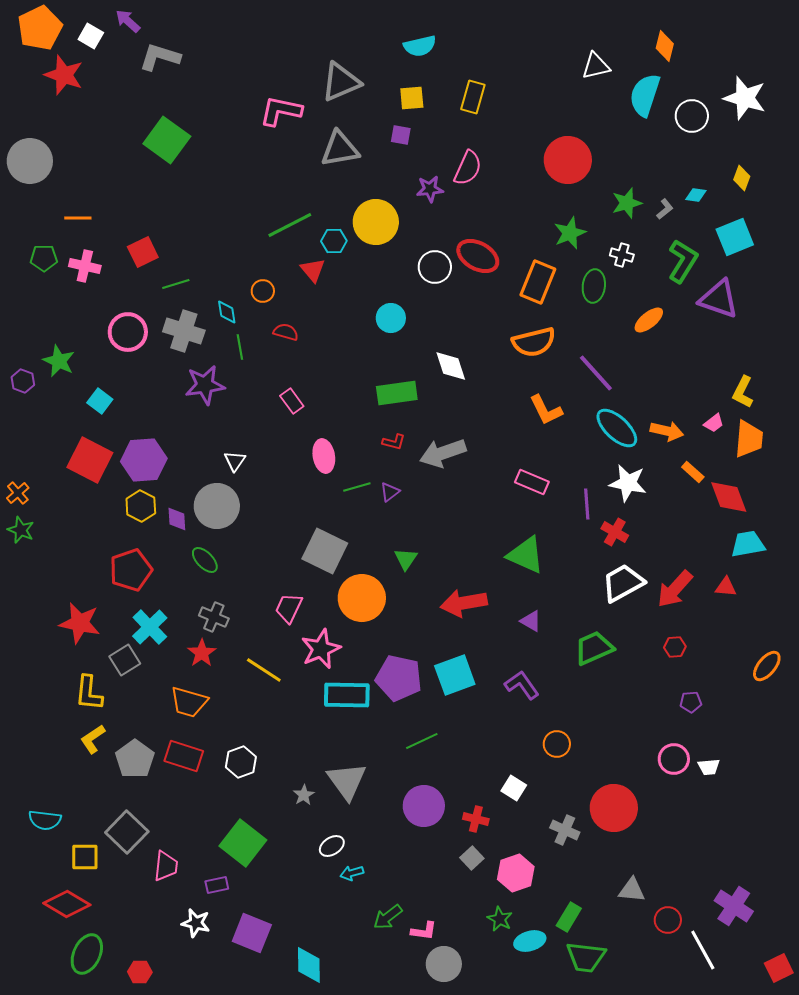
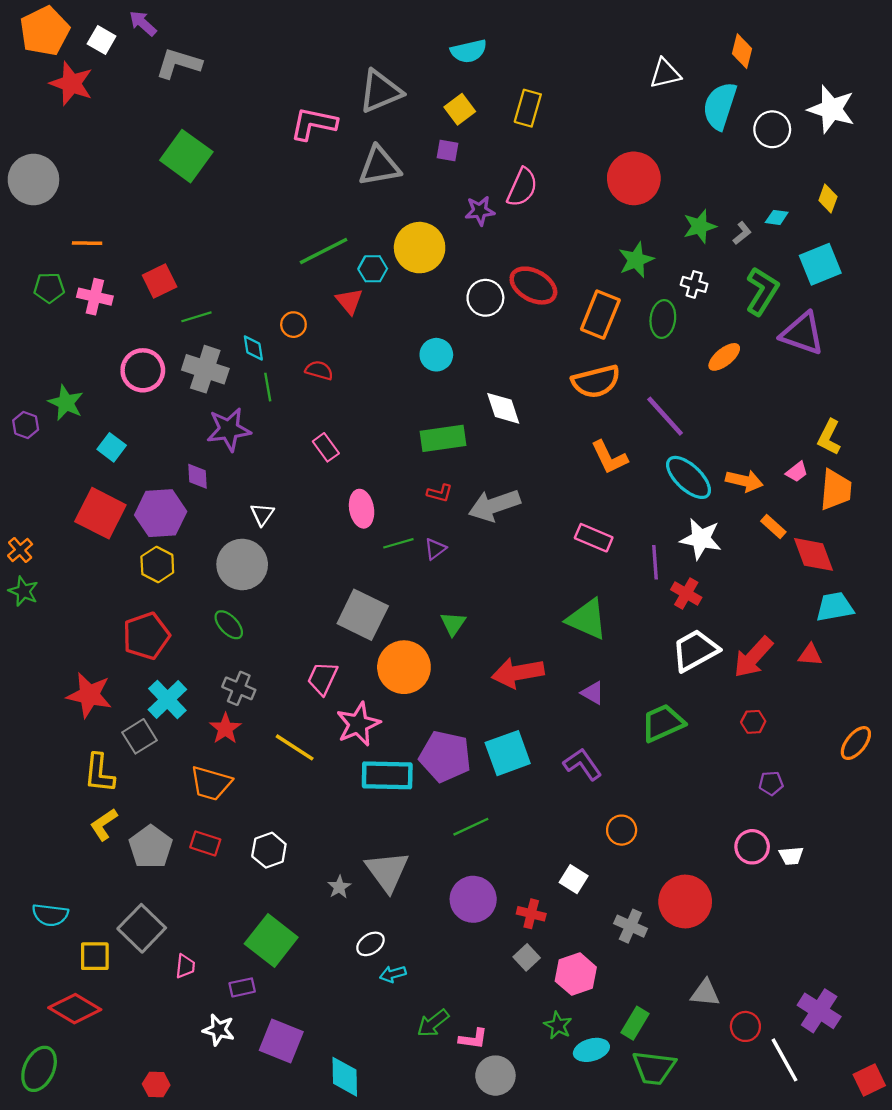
yellow square: (412, 98) -> (460, 109), turned -32
purple diamond: (177, 519) -> (198, 476), moved
red rectangle: (184, 756) -> (205, 843), size x0.7
pink trapezoid: (166, 866) -> (185, 966), size x0.7
green ellipse: (87, 954) -> (39, 1069), moved

